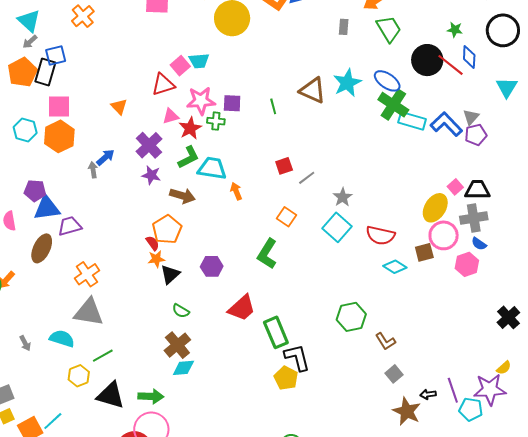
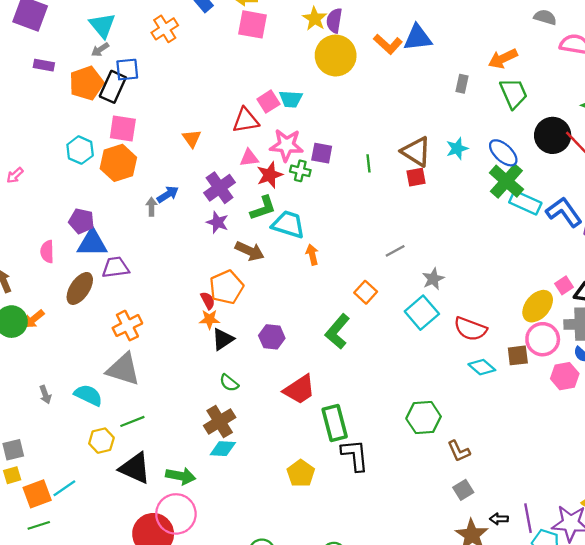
cyan star: (347, 83) -> (457, 148), size x0.7
red square: (284, 166) -> (416, 177), moved
yellow pentagon: (286, 378) -> (301, 473), moved

